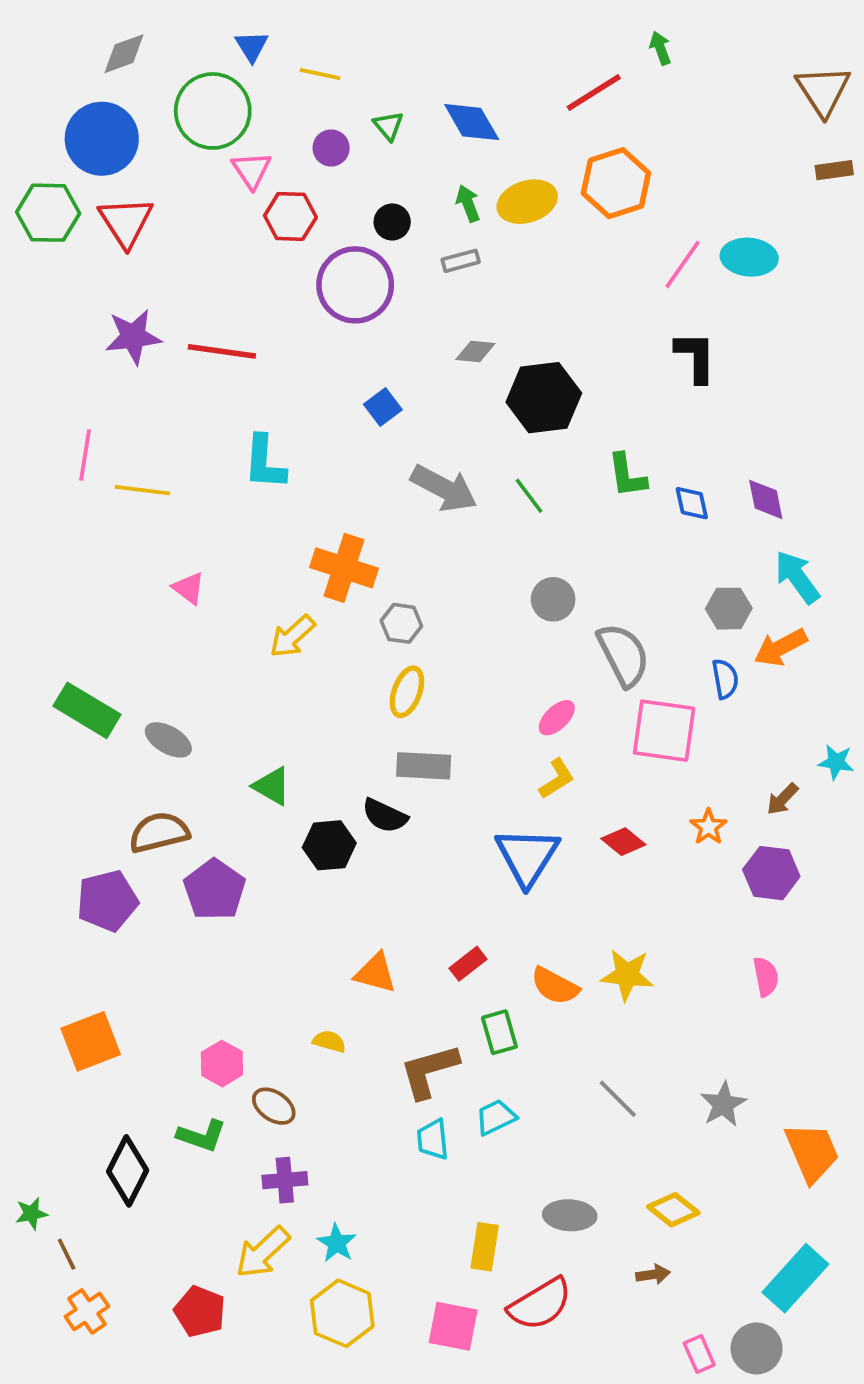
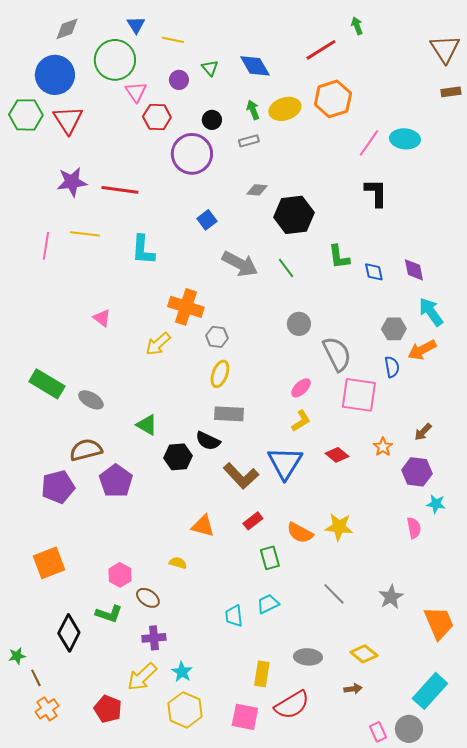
yellow line: (142, 490) -> (85, 234), moved
cyan star: (836, 762) -> (436, 504), moved
brown L-shape: (429, 1071) -> (241, 476), moved, turned -117

